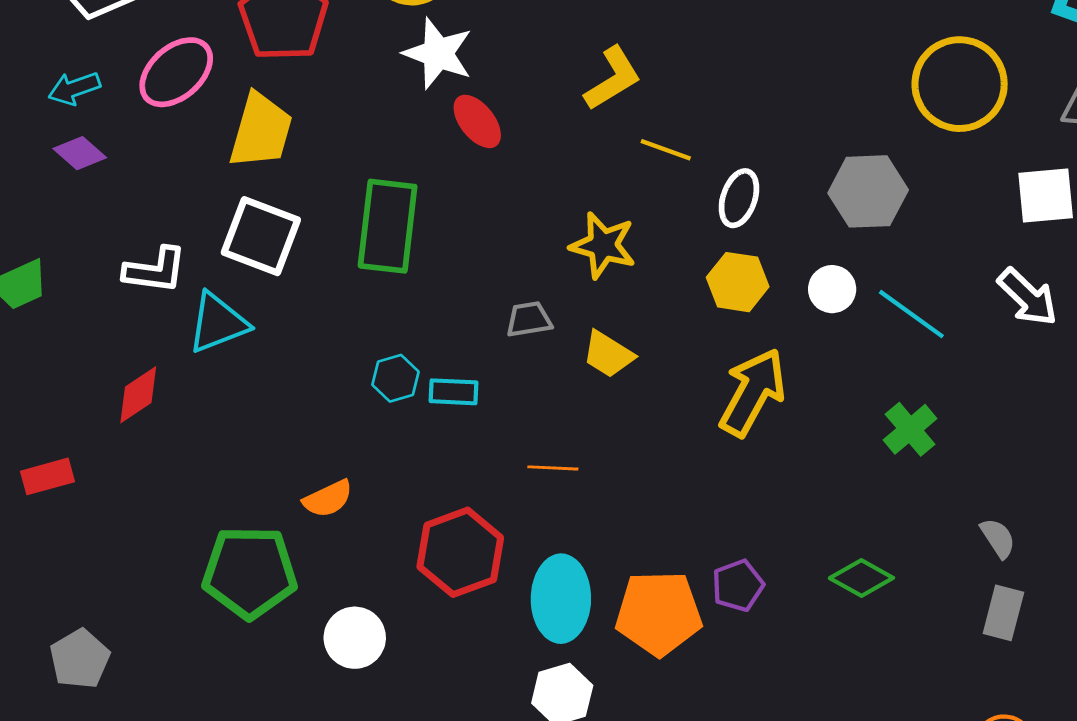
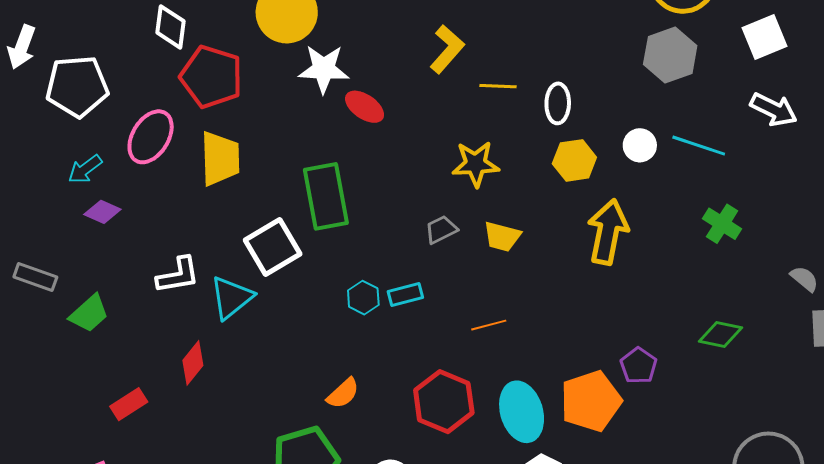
gray hexagon: (868, 191) -> (670, 55), moved
white square: (261, 236) -> (273, 247), moved, turned -34
red rectangle: (47, 476) -> (129, 404), moved

